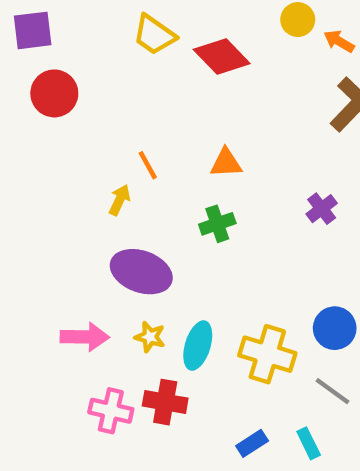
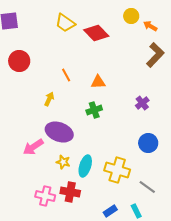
red circle: (54, 93) -> (19, 61), moved
orange line: (148, 165) -> (66, 75), moved
blue circle: (335, 328) -> (148, 143), moved
pink arrow: (85, 337) -> (33, 147), moved, turned 145

